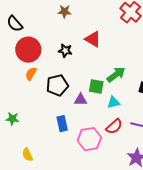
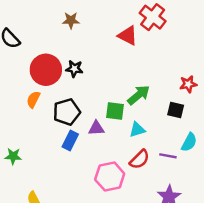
red triangle: (93, 39) -> (128, 36), moved
red circle: (28, 50) -> (46, 70), moved
blue rectangle: (62, 124) -> (70, 140), moved, turned 42

